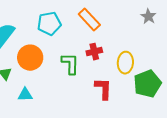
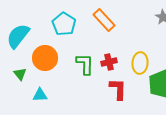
cyan pentagon: (49, 23) -> (64, 24), turned -30
red cross: (94, 52) -> (109, 62), moved

